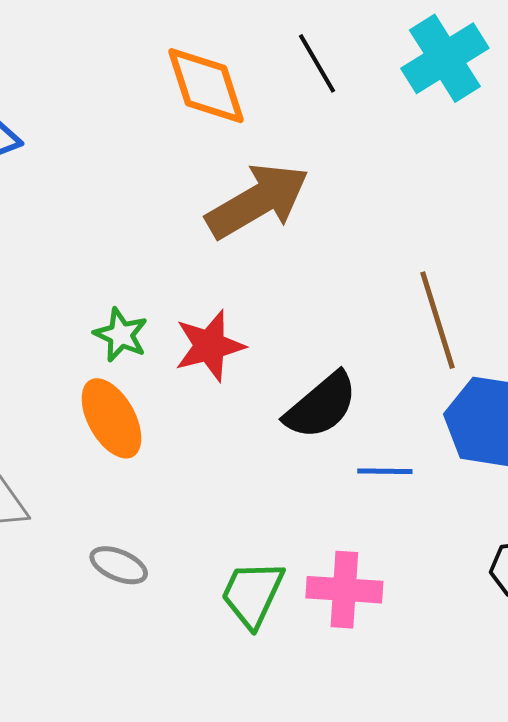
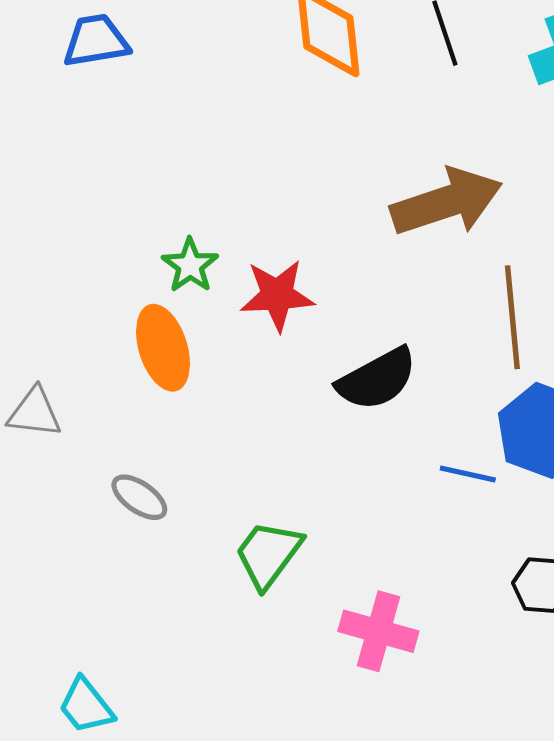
brown arrow: (258, 201) -> (446, 202), moved
blue line: (385, 471) -> (468, 474), moved
pink cross: (344, 590) -> (378, 631), moved

